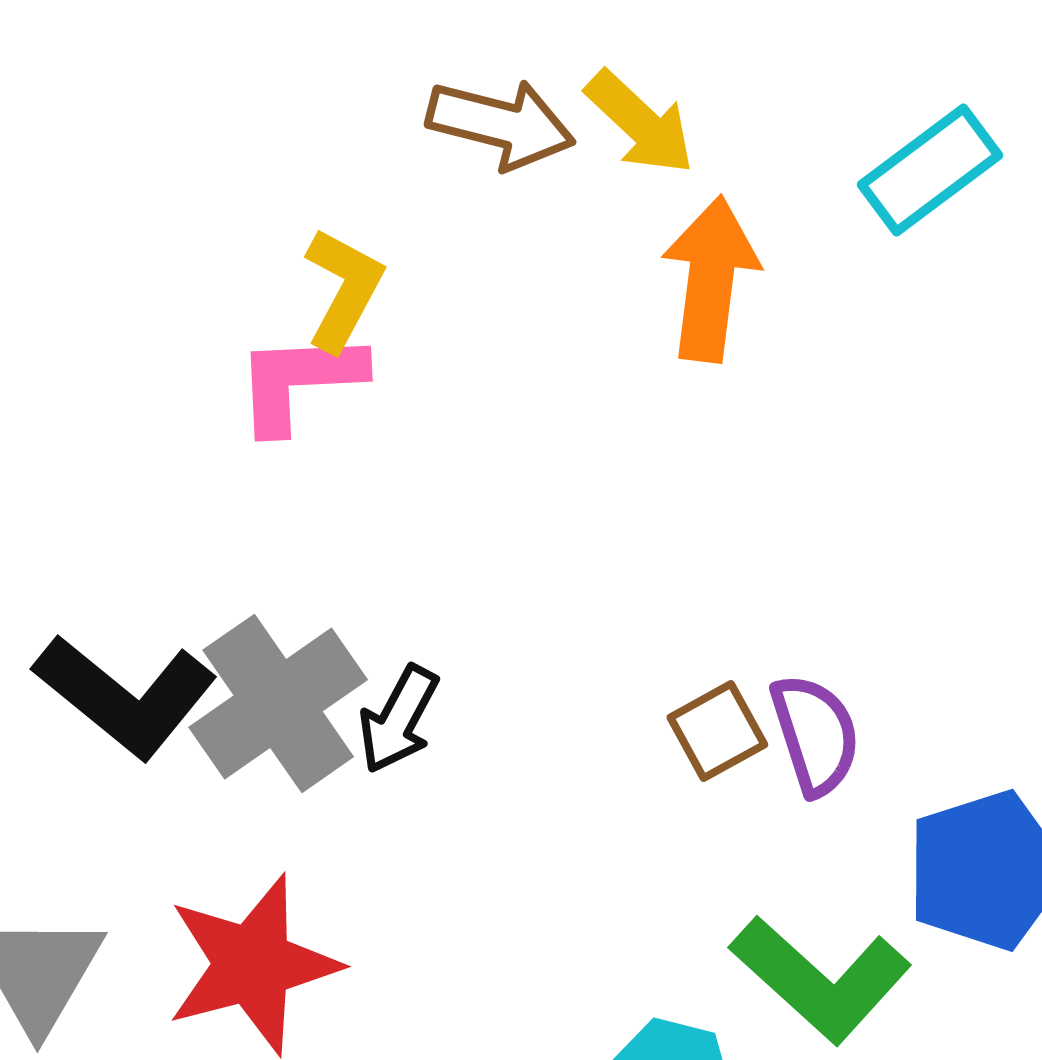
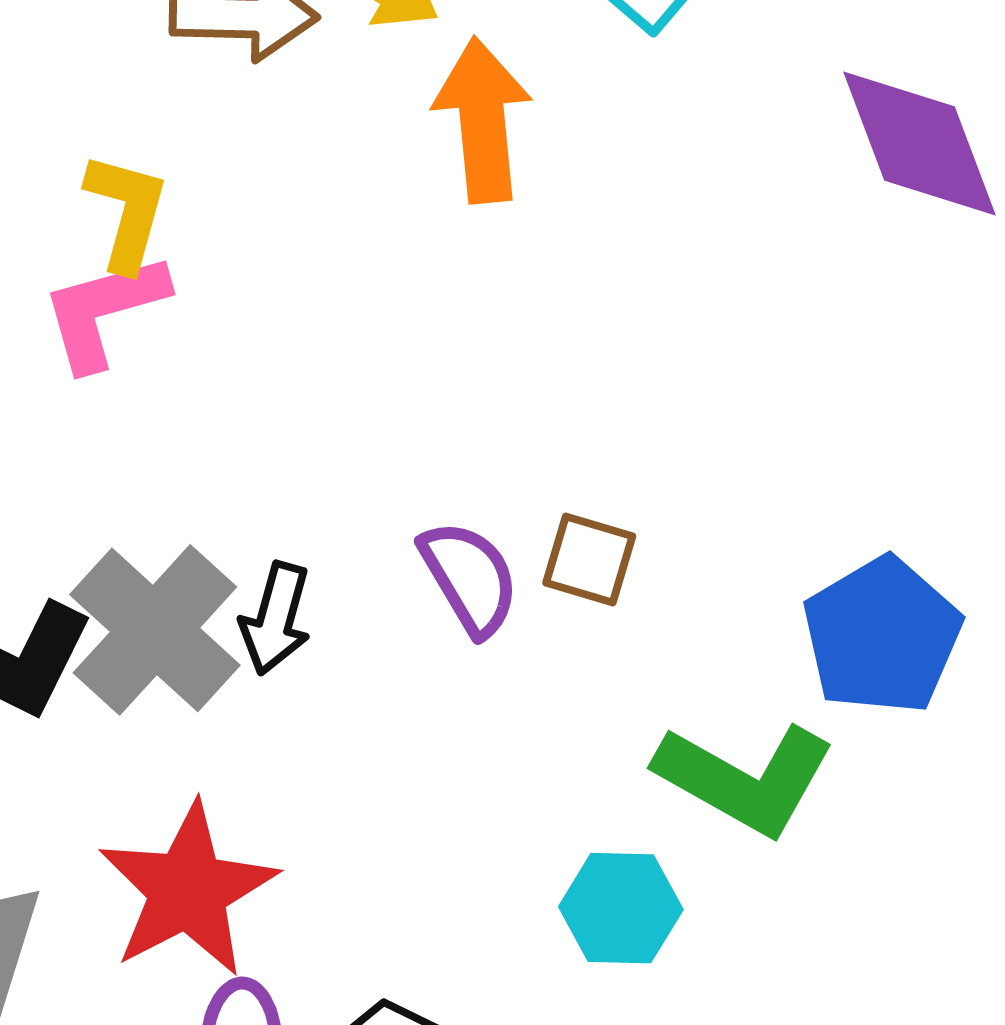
brown square: (717, 731) -> (589, 559), turned -32
purple semicircle: (815, 734) -> (470, 578), moved

